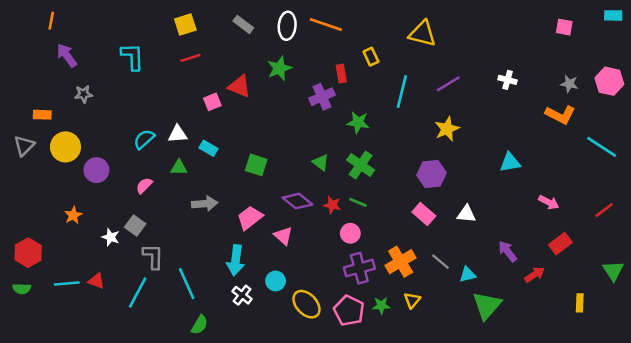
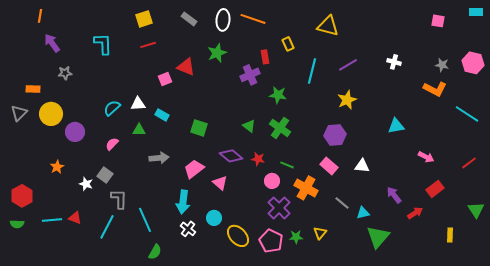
green line: (358, 202) -> (287, 165), moved
orange cross: (401, 262) -> (306, 188), moved, turned -30
purple cross: (359, 268) -> (279, 208), turned -30

